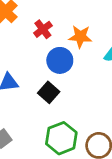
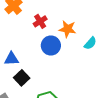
black square: (49, 92) -> (22, 78), moved

